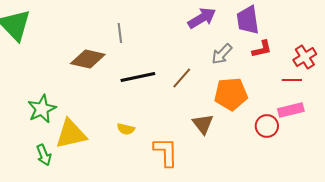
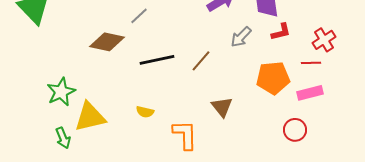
gray line: (120, 33) -> (139, 16), turned 54
orange pentagon: (231, 94) -> (273, 78), moved
red circle: (267, 126) -> (295, 130), moved

